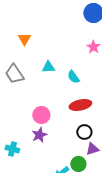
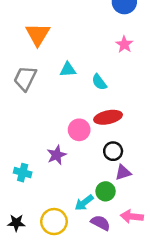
orange triangle: (24, 39) -> (38, 34), size x1.5
gray trapezoid: (14, 74) -> (25, 78), turned 60
pink circle: (41, 115) -> (79, 130), moved

